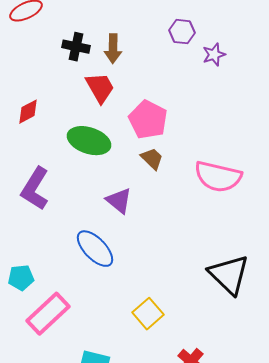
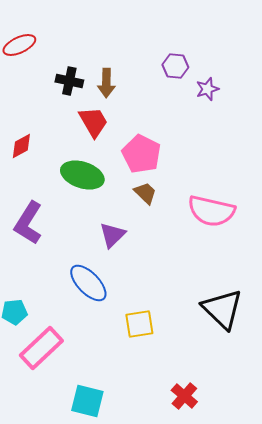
purple triangle: (119, 201) -> (112, 235), turned 36
yellow square: (148, 314) -> (139, 324), moved, turned 32

